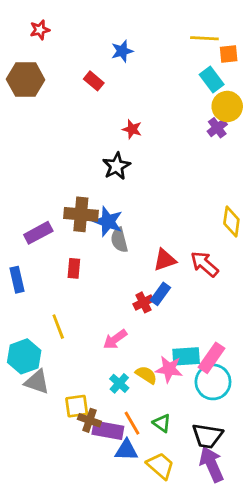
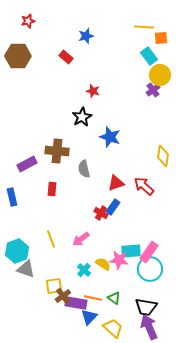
blue star: (108, 221) -> (110, 137), moved
red cross: (143, 302) -> (101, 213), turned -32
yellow line: (58, 327) -> (51, 239), moved
brown cross: (89, 420) -> (63, 296), turned 35
orange line: (132, 423) -> (93, 298), turned -48
blue triangle: (126, 450) -> (89, 317), turned -48

